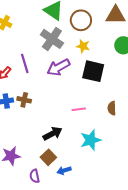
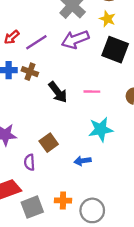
purple line: (25, 63) -> (36, 42), moved, turned 66
black arrow: (53, 134) -> (58, 92), moved, turned 72
blue arrow: (64, 170) -> (83, 161), moved

